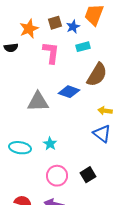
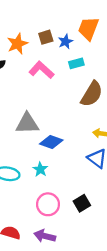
pink L-shape: (51, 53) -> (41, 70), turned -55
blue diamond: (69, 92) -> (51, 142), moved

